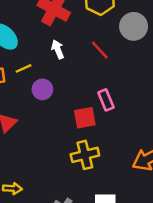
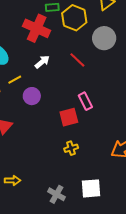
white arrow: (58, 49) -> (42, 62), turned 77
yellow cross: (85, 155) -> (71, 148), size x0.6

